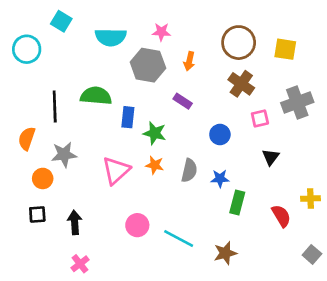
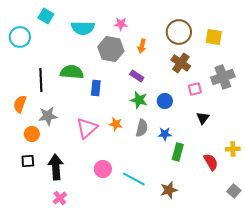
green star: (155, 133) -> (139, 100), moved
black arrow: (75, 222) -> (56, 167), size x1.4

